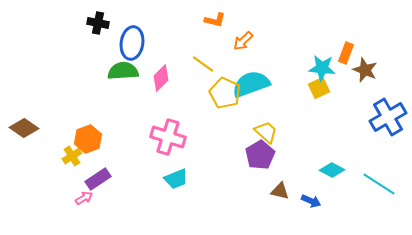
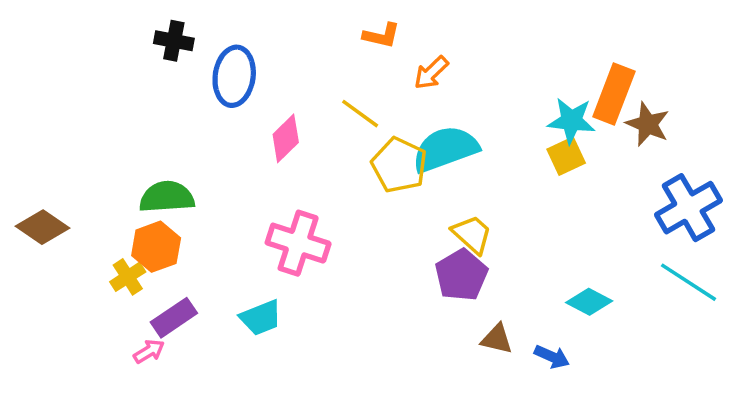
orange rectangle: (346, 53) -> (614, 94), size x1.5
green semicircle: (123, 71) -> (167, 197), moved
cyan trapezoid: (176, 179) -> (261, 318), moved
cyan line: (379, 184) -> (688, 282), moved

